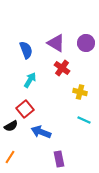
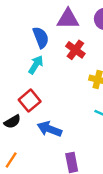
purple triangle: (56, 43) -> (68, 19), turned -30
blue semicircle: (26, 50) -> (41, 37), moved

